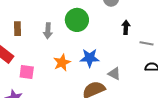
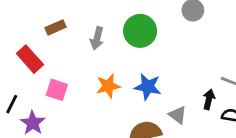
black arrow: (126, 27) -> (209, 99), moved
brown rectangle: (17, 29) -> (55, 27), turned 56

